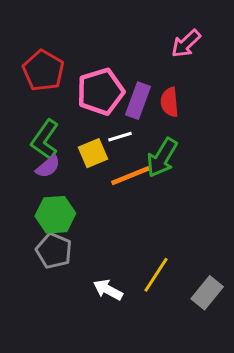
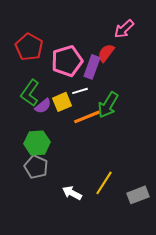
red semicircle: (170, 102) -> (106, 53), moved, turned 42
purple semicircle: (48, 167) -> (43, 106), moved
gray rectangle: (207, 293) -> (138, 195), turned 30

